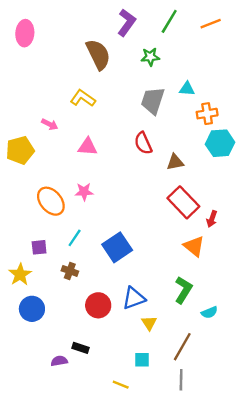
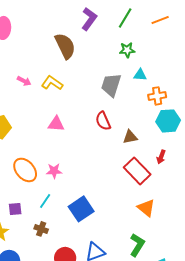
green star: (150, 57) -> (127, 50), moved
pink arrow: (50, 124) -> (24, 81), moved
pink star: (84, 192) -> (54, 171), moved
red arrow: (212, 219) -> (161, 157), moved

